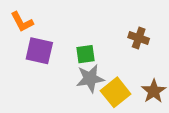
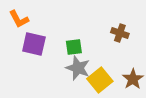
gray star: (90, 78) -> (78, 68), turned 30

